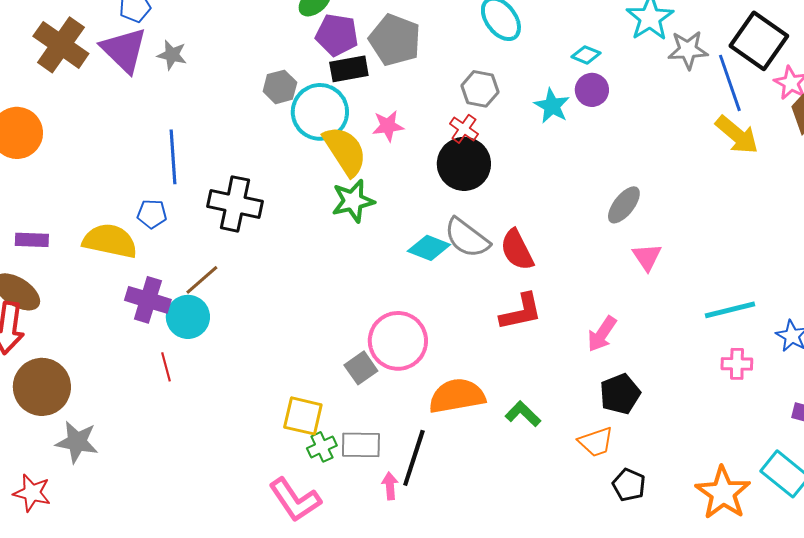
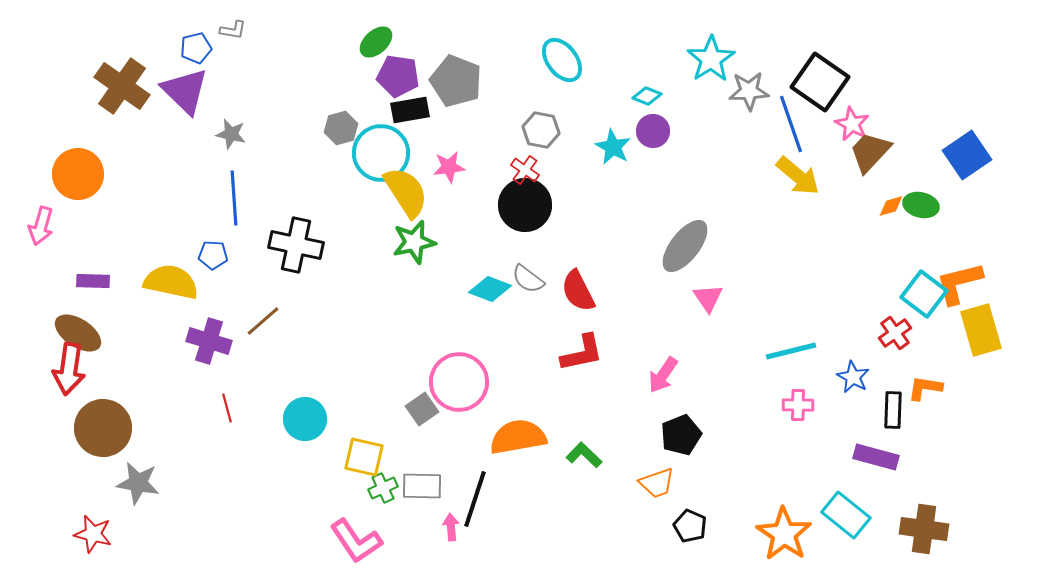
gray star: (172, 55) -> (231, 134), moved
gray ellipse: (624, 205) -> (685, 246), size x1.4
gray semicircle: (467, 238) -> (528, 279), size x0.7
cyan circle: (188, 317) -> (305, 419), moved

